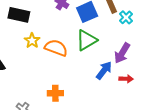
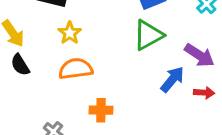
orange semicircle: (56, 48) -> (76, 69), moved, turned -30
purple arrow: (122, 53) -> (199, 55), turned -90

